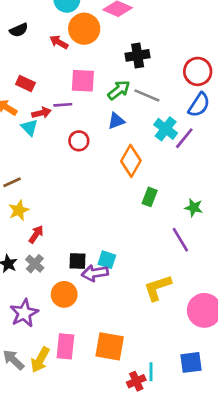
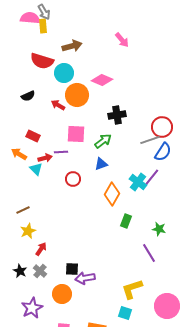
gray line: (147, 95) -> (150, 140), moved, turned -42
cyan cross: (166, 129) -> (138, 182), moved
cyan square: (107, 260) -> (125, 313), moved

